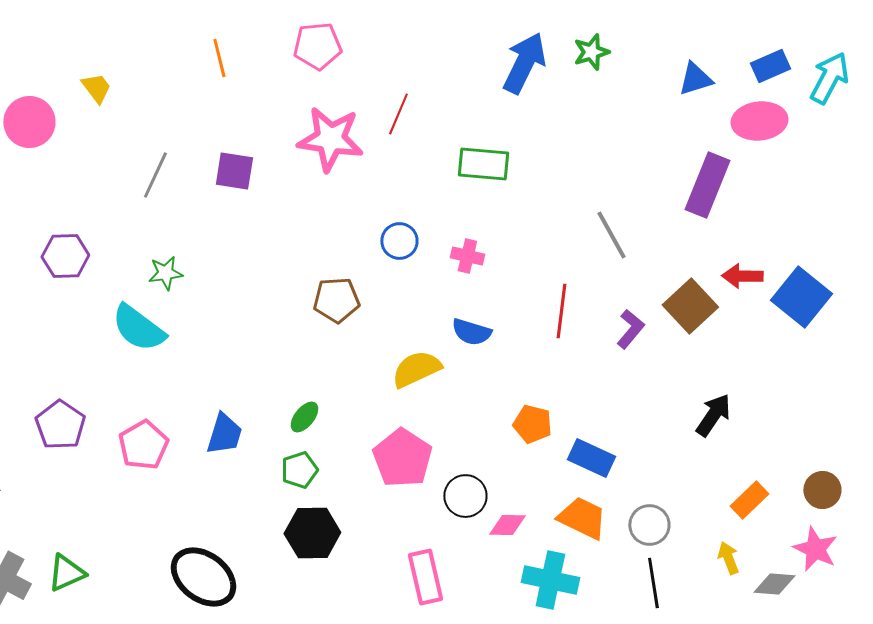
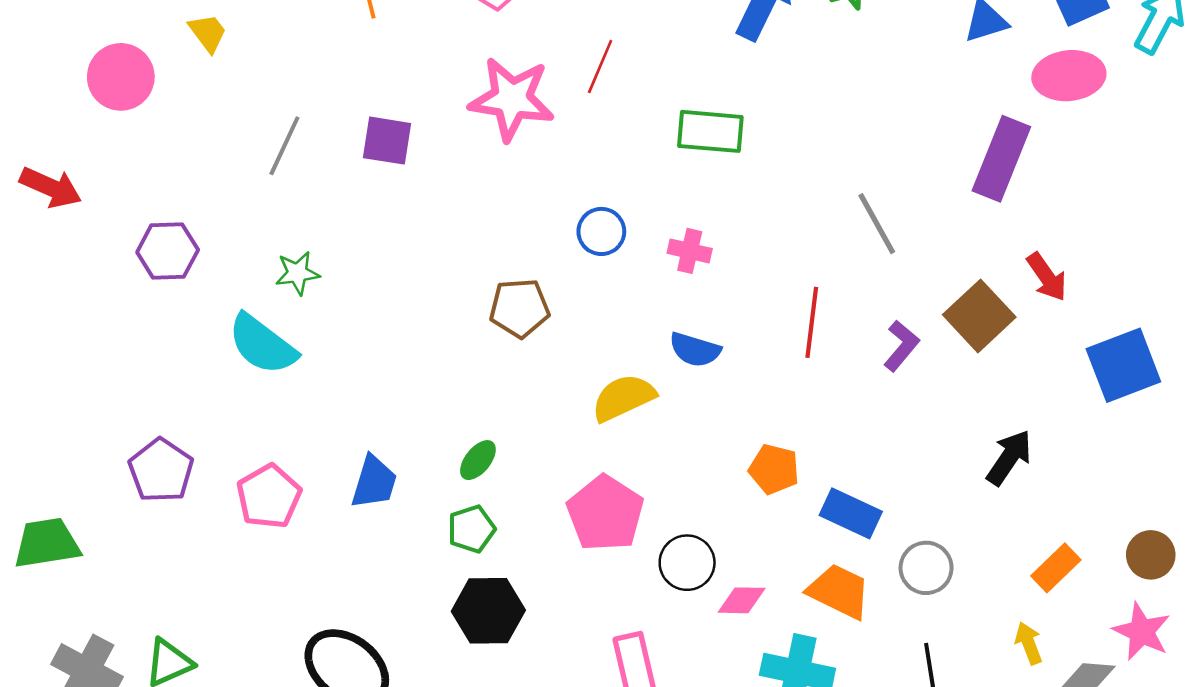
red arrow: (742, 276) -> (1047, 277), turned -126
blue square: (801, 297) -> (1123, 365), moved, turned 30
gray circle: (649, 525) -> (926, 568), moved

